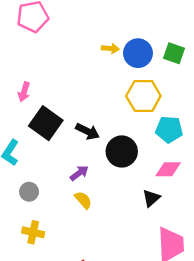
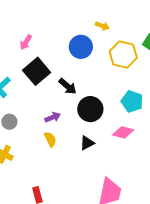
blue circle: (138, 53) -> (81, 47), moved
yellow hexagon: (143, 96) -> (123, 54), moved
black triangle: (151, 198) -> (87, 143), moved

